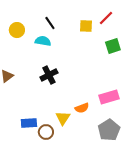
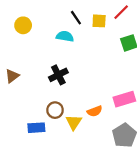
black line: (50, 23) -> (76, 18), moved
cyan semicircle: (43, 41) -> (65, 36), moved
brown circle: (46, 132) -> (55, 110), moved

